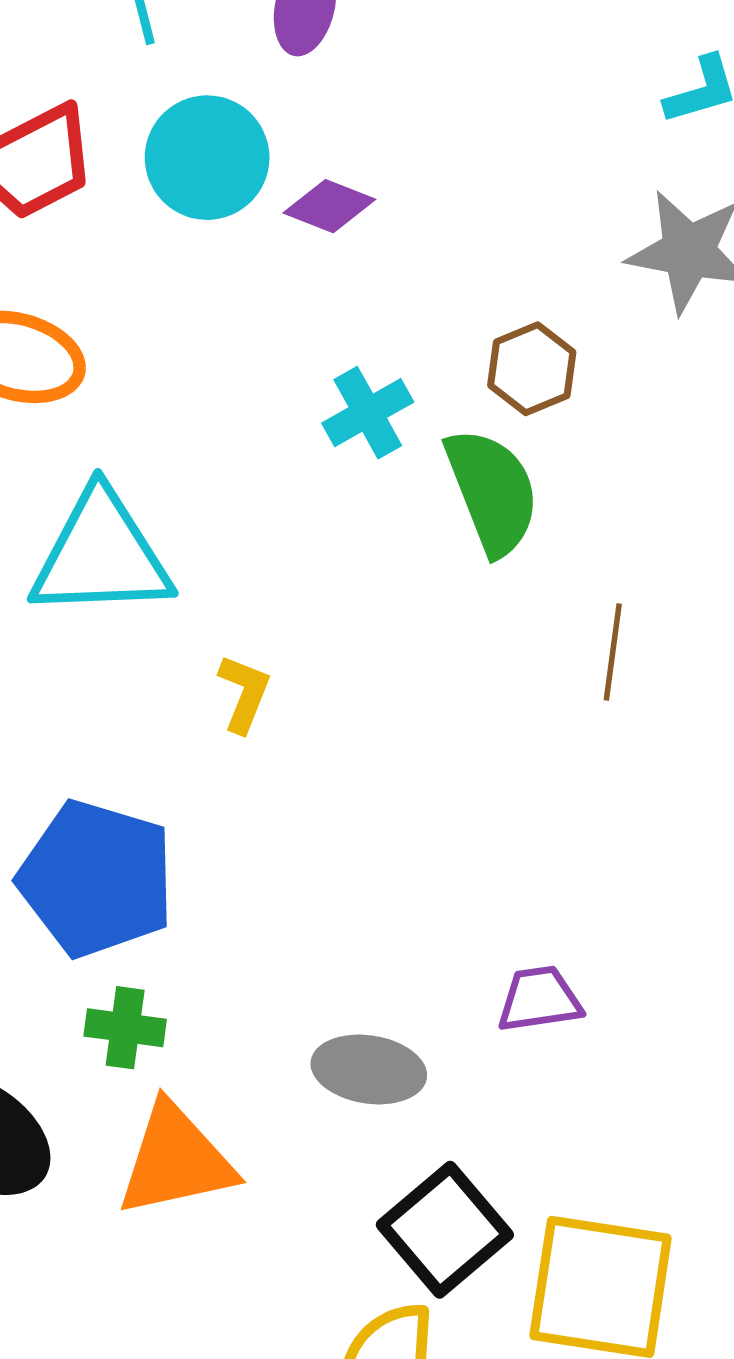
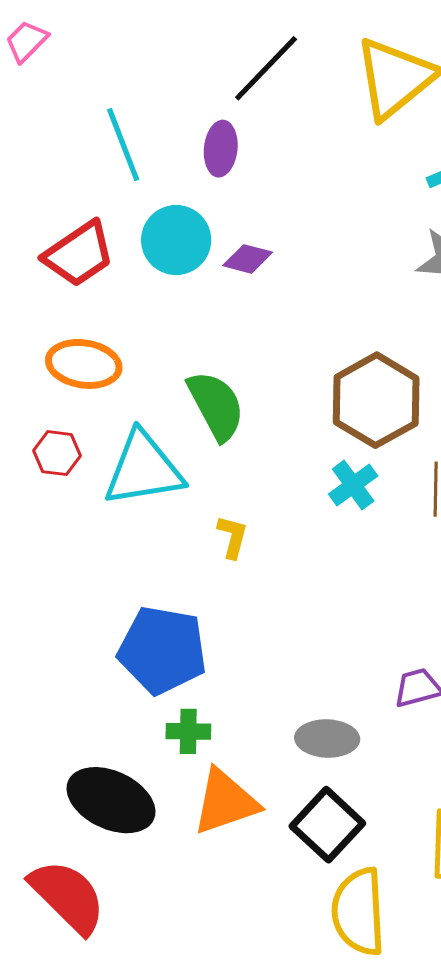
brown hexagon: (532, 369) -> (376, 400), moved, size x1.8
cyan cross: (368, 413) -> (353, 485), moved
green semicircle: (492, 491) -> (216, 406), moved
black square: (445, 1230) -> (327, 825), moved

